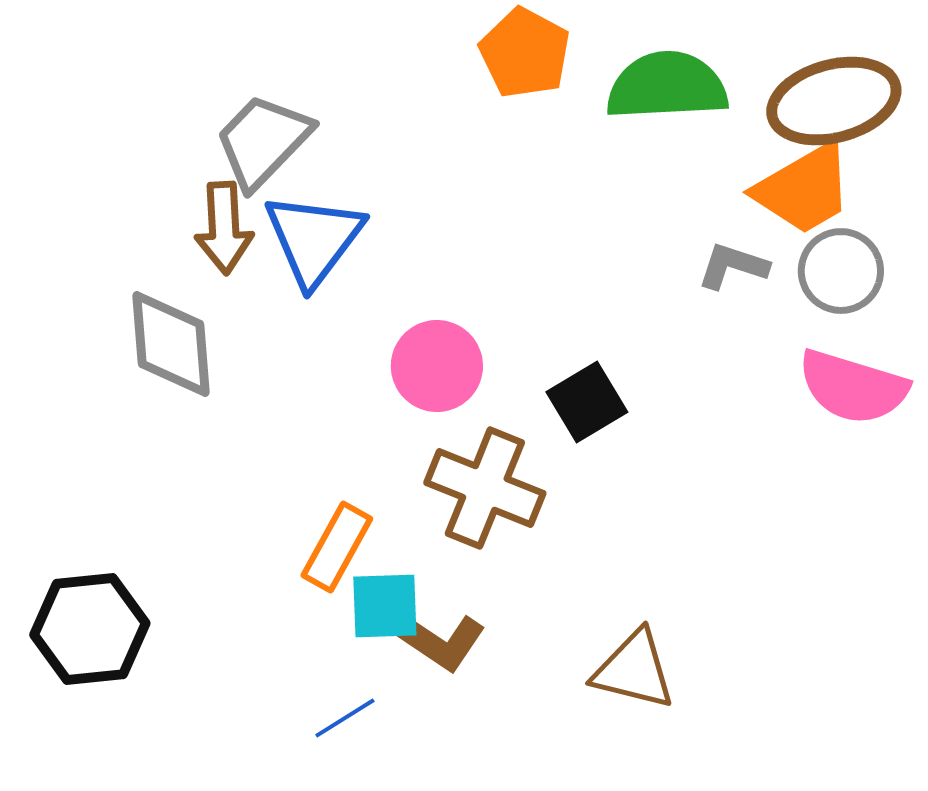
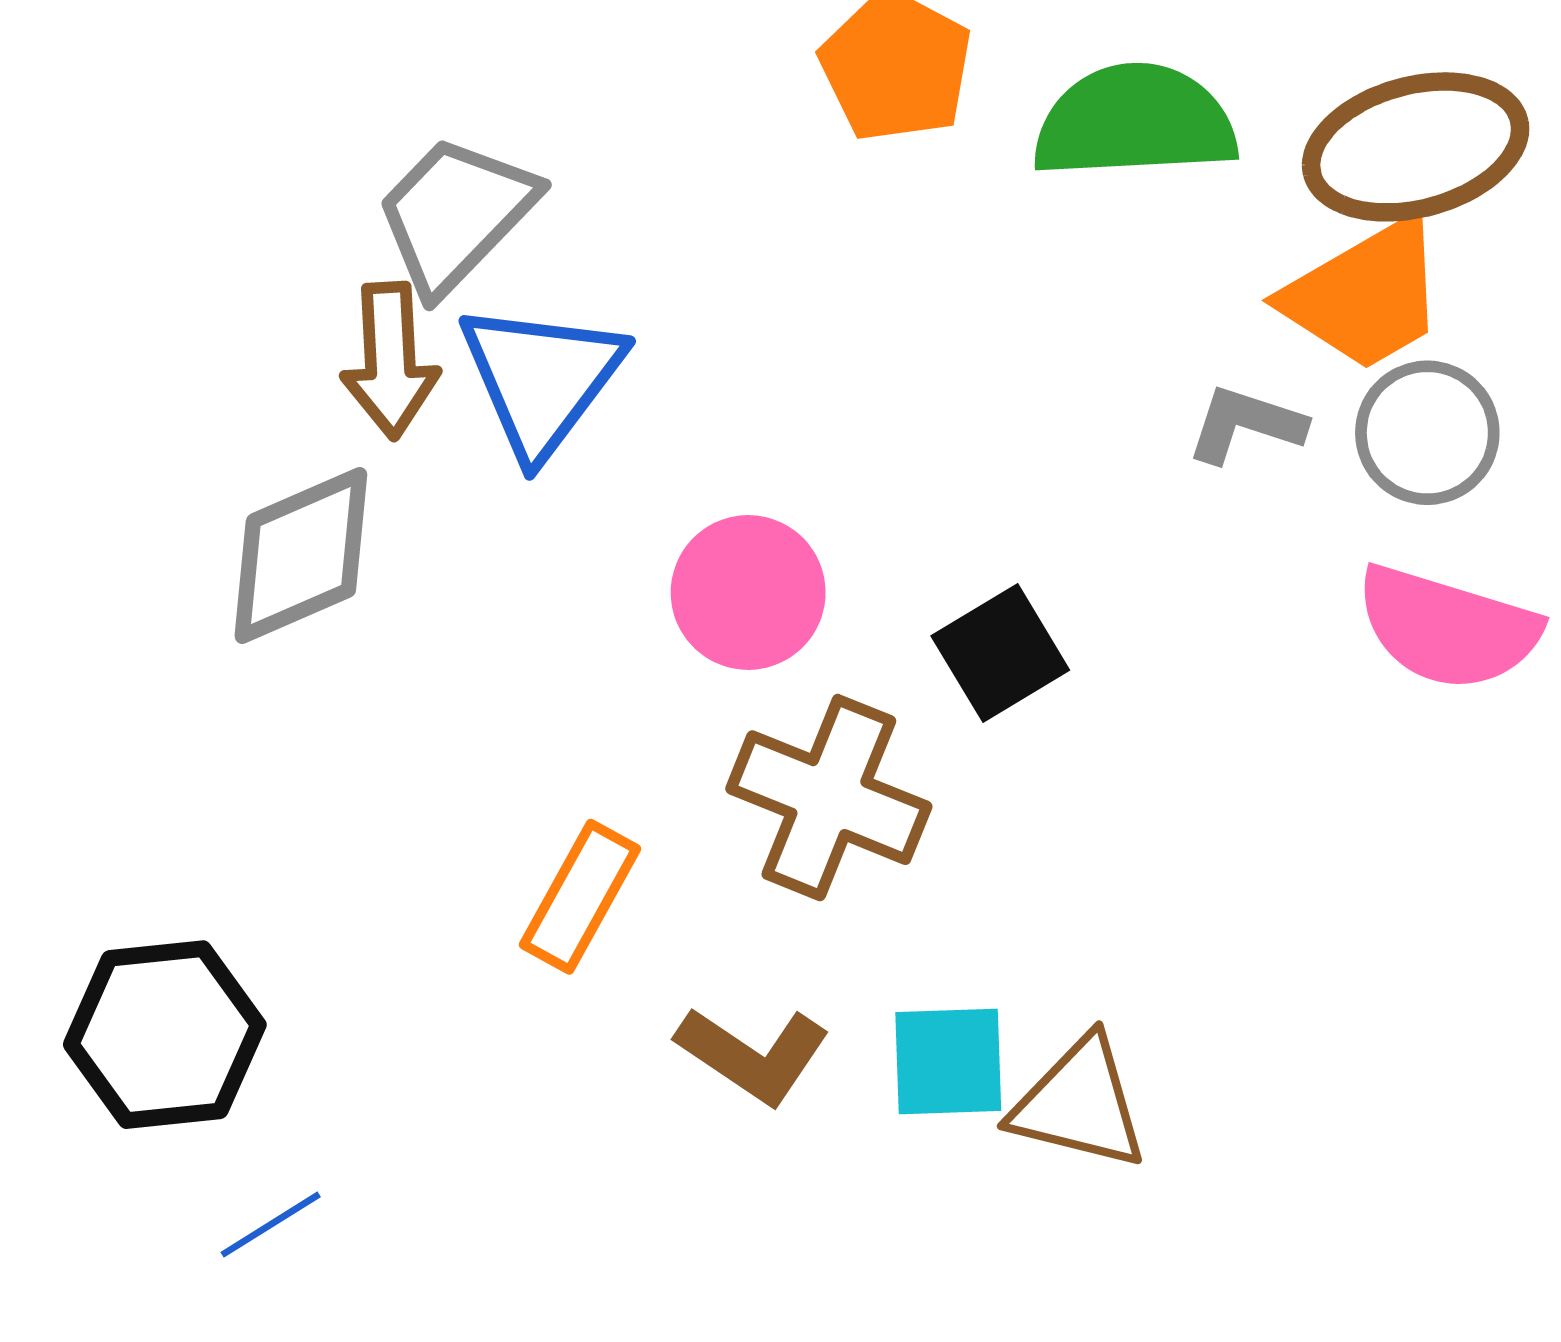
gray diamond: (171, 344) -> (301, 555), turned 71
cyan square: (385, 606) -> (948, 1062), moved
blue line: (345, 718) -> (271, 1225), moved

